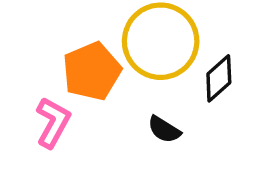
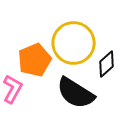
black semicircle: (164, 129) -> (76, 93), size x2.0

